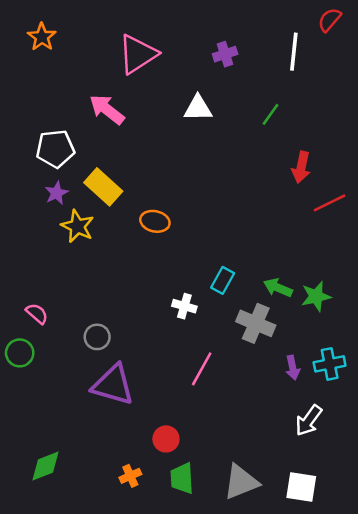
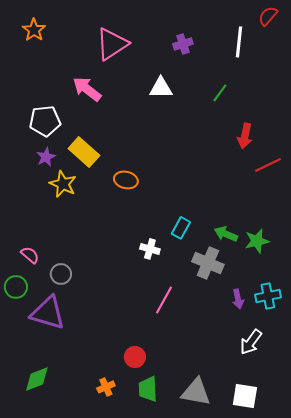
gray circle: (97, 337) -> (61, 274), moved
purple triangle: (113, 385) -> (48, 313), moved
gray triangle: (241, 482) -> (196, 392), turned 32

